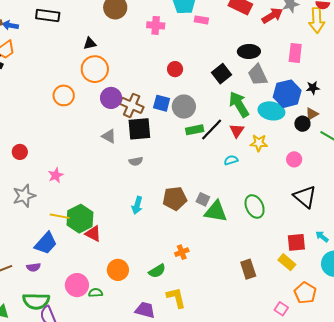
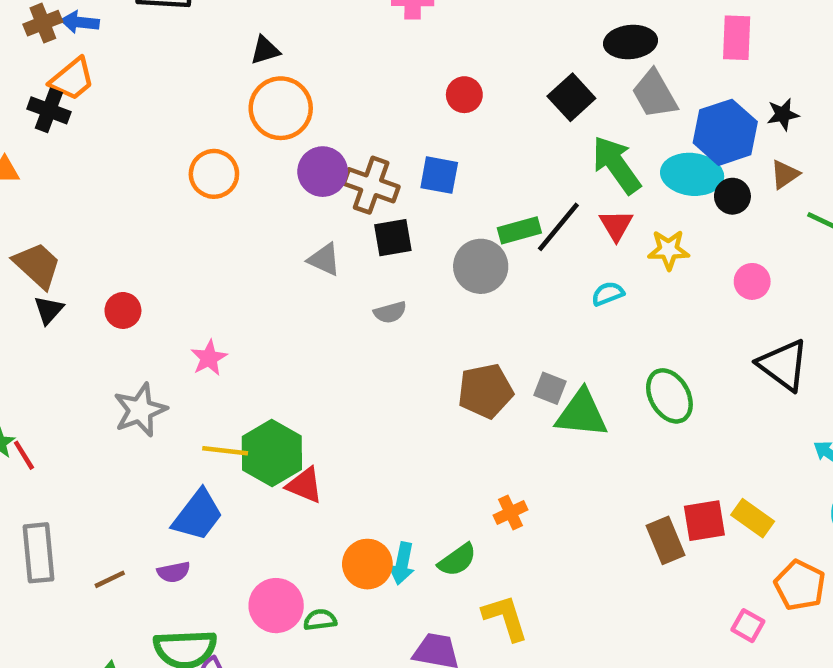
gray circle: (184, 107) -> (481, 266), moved
black circle: (302, 124) -> (732, 196), moved
black square: (139, 129) -> (393, 238), size x0.7
cyan arrow: (137, 205) -> (402, 563), moved
red square: (296, 242) -> (704, 521), moved

